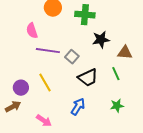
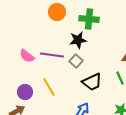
pink semicircle: (32, 31) -> (27, 56), moved, turned -35
black star: (101, 40) -> (78, 40), moved

